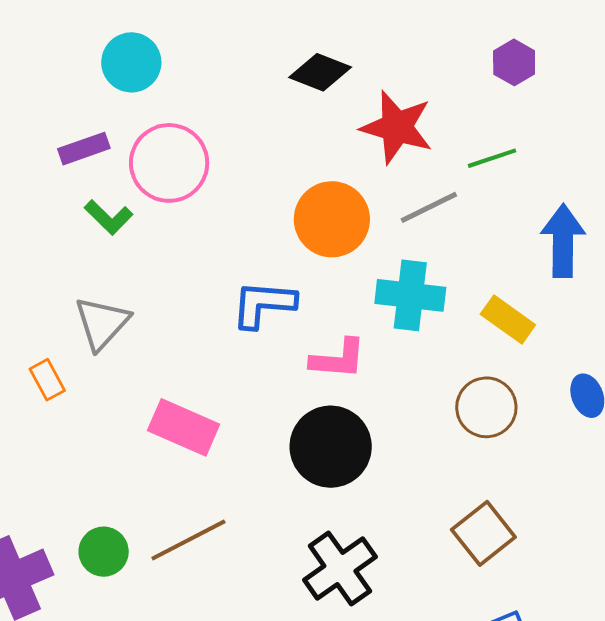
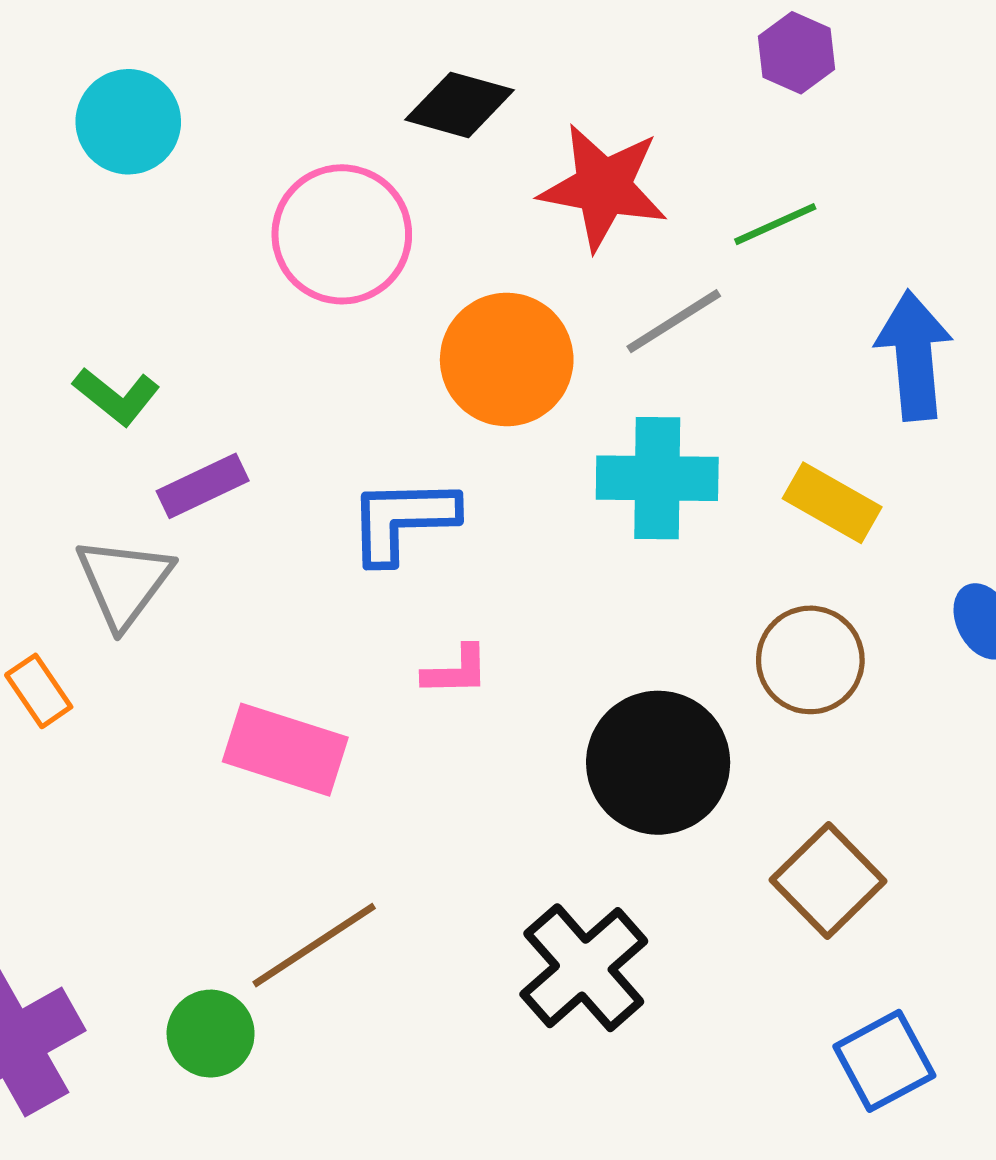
purple rectangle: (84, 149) -> (203, 486), moved
pink circle: (169, 163) -> (342, 234), moved
pink L-shape: (338, 359) -> (456, 671), moved, size x0.7
black circle: (331, 447) -> (658, 763), moved
green circle: (104, 552) -> (211, 1034), moved

